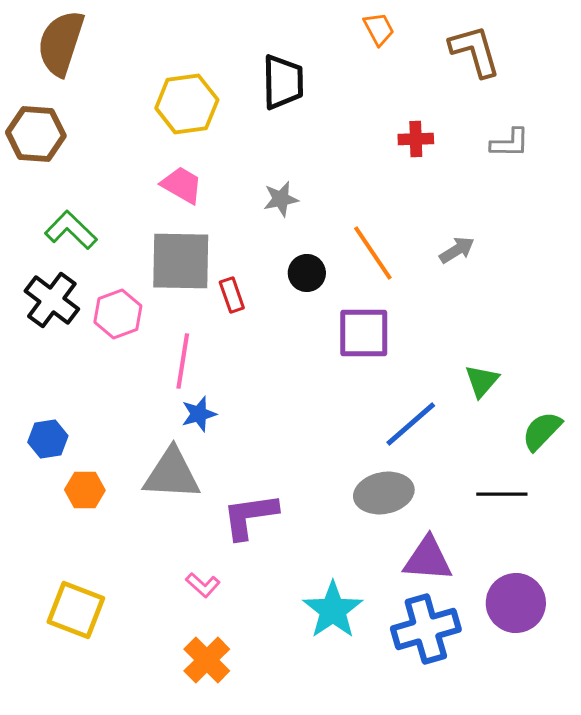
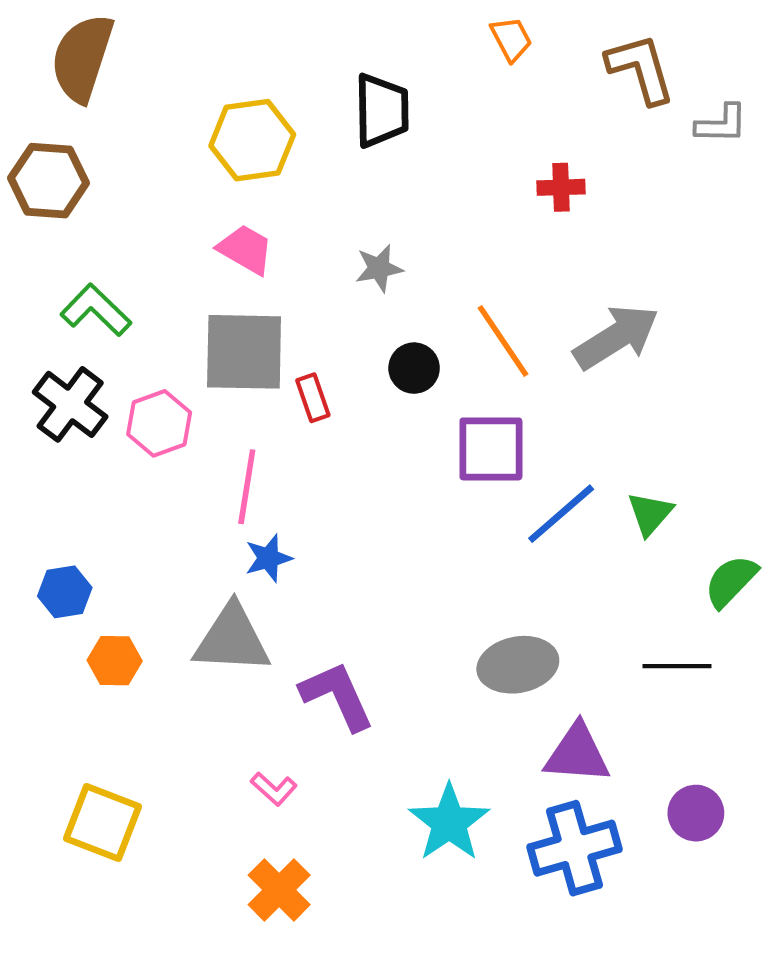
gray L-shape: (510, 143) -> (722, 124), moved
gray arrow: (457, 250) -> (616, 337), size x1.8
blue line: (411, 424) -> (561, 514), moved
purple L-shape: (250, 516) -> (337, 696), turned 74
purple circle: (516, 603) -> (696, 813), size x0.7

